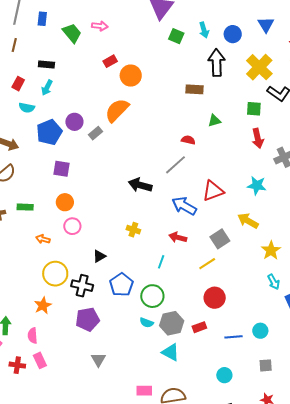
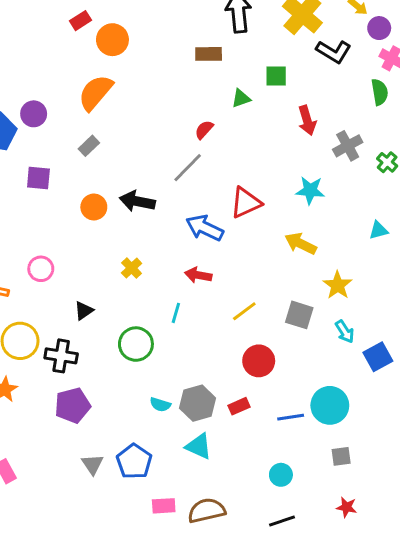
green square: (254, 109) -> (276, 76), moved
gray rectangle: (95, 133) -> (89, 146), moved
red semicircle: (188, 140) -> (204, 130), turned -56
purple square: (61, 169) -> (38, 178), moved
orange circle: (65, 202) -> (94, 207), moved
yellow cross: (133, 230) -> (132, 268), turned 32
gray square: (220, 239) -> (299, 315), moved, turned -36
blue pentagon: (121, 285) -> (134, 461), moved
green circle: (152, 296) -> (136, 344), moved
cyan circle: (260, 331) -> (330, 405), size x1.6

